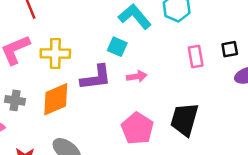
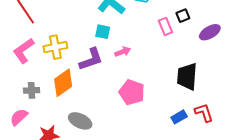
black square: (230, 49) -> (183, 16), moved
black trapezoid: (184, 119) -> (187, 76), moved

